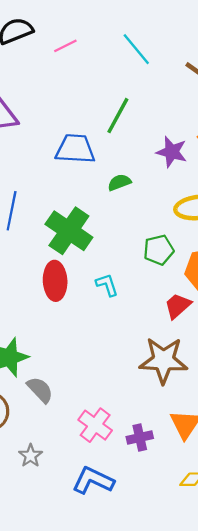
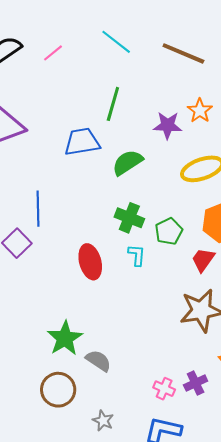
green semicircle: (119, 182) -> (127, 162), size x1.5
green cross: (69, 231) -> (129, 218), moved, size x0.7
green pentagon: (159, 250) -> (169, 231), moved
cyan L-shape: (107, 285) -> (137, 255), turned 35
pink cross: (95, 425) -> (164, 389), moved, size x0.7

